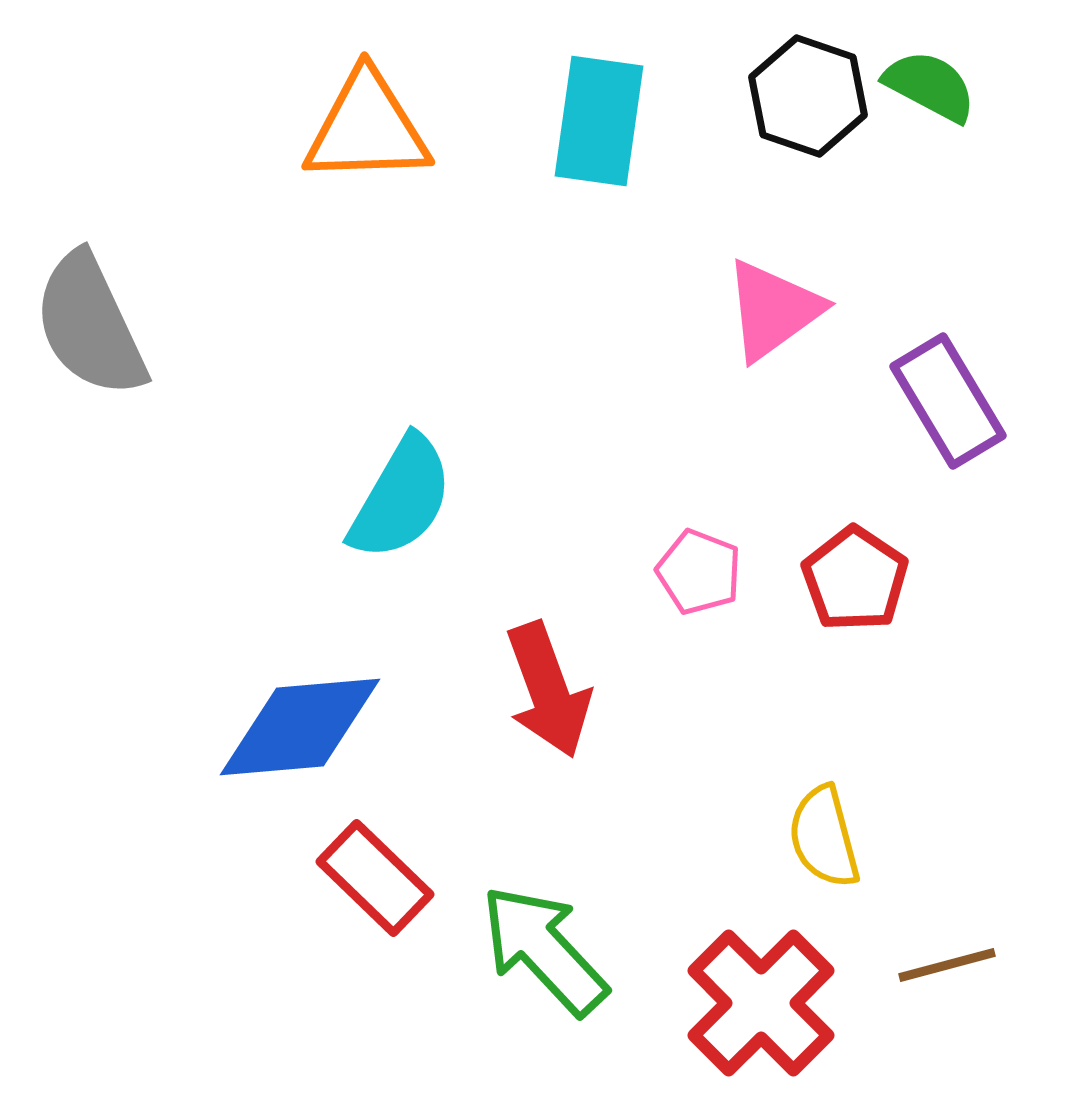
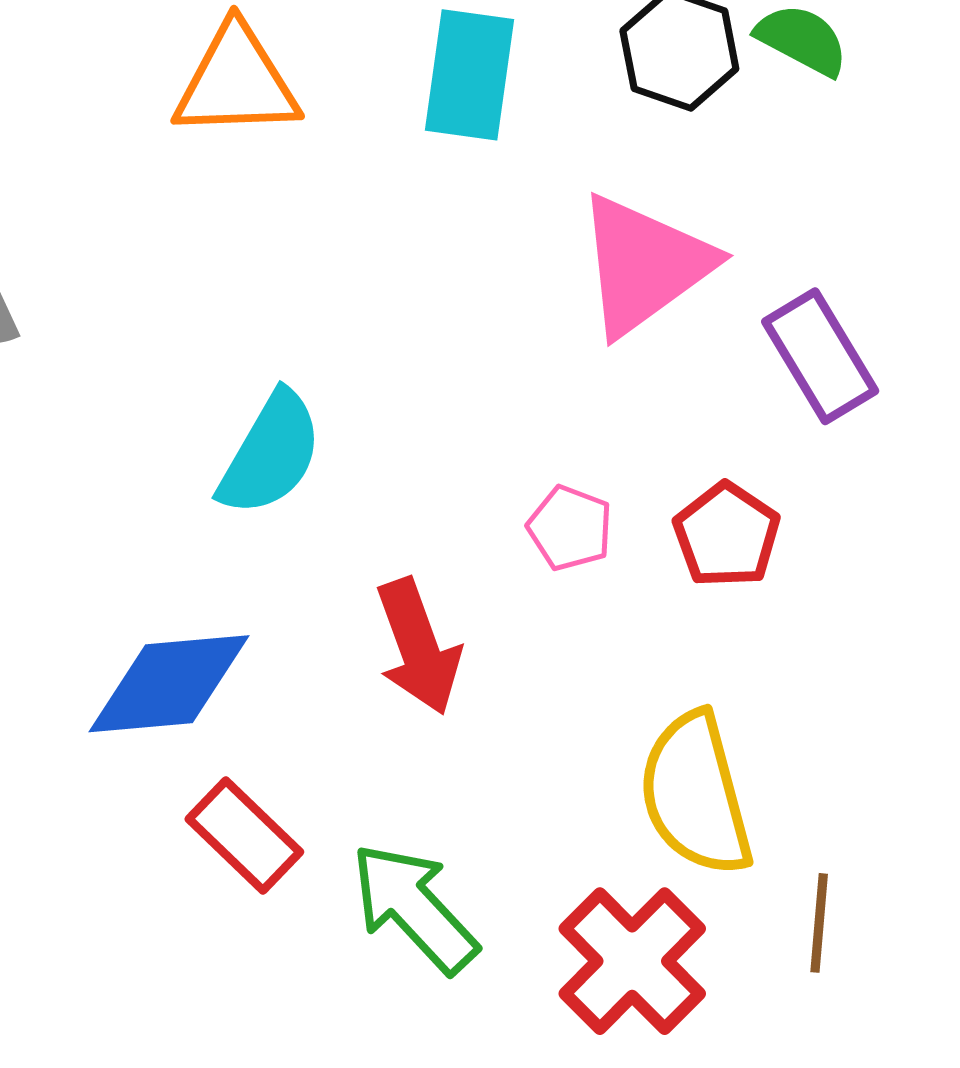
pink triangle: (773, 310) -> (644, 265), size x1.4
yellow semicircle: (824, 837) -> (696, 794), size x1.6
brown line: (947, 965) -> (819, 923), turned -70

